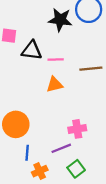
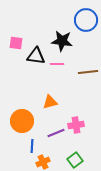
black star: (60, 20) -> (62, 41), moved
orange triangle: (54, 85) -> (50, 102), moved
purple line: (61, 148) -> (56, 133), moved

